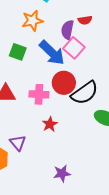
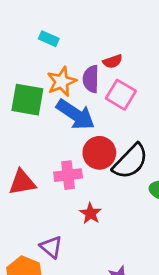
orange star: (32, 21) -> (62, 82), moved
pink square: (74, 48) -> (121, 95), moved
green square: (18, 52) -> (27, 100), moved, size x1.4

